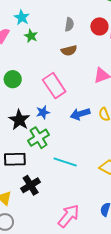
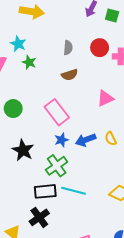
blue star: (43, 112) -> (61, 140), moved
green cross: (39, 138) -> (57, 166), moved
black rectangle: (15, 159) -> (45, 191), moved

